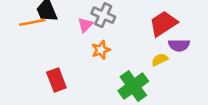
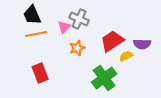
orange line: (32, 22) -> (36, 34), moved
red trapezoid: (163, 24) -> (112, 41), moved

